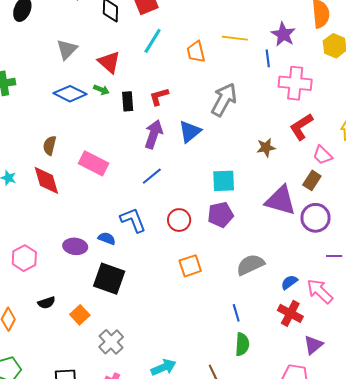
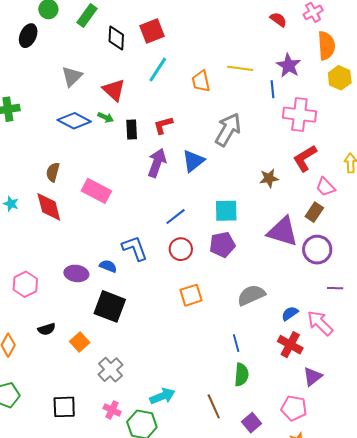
blue line: (152, 176) -> (175, 217), moved

